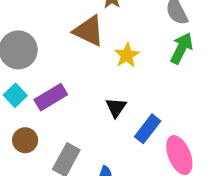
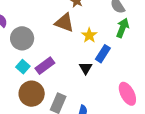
blue rectangle: (148, 129) -> (103, 54), moved
brown circle: (25, 140) -> (32, 94), size x1.6

